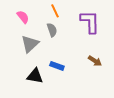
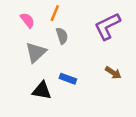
orange line: (55, 11) -> (55, 13), moved, turned 48
purple L-shape: (90, 22) -> (107, 26), turned -115

